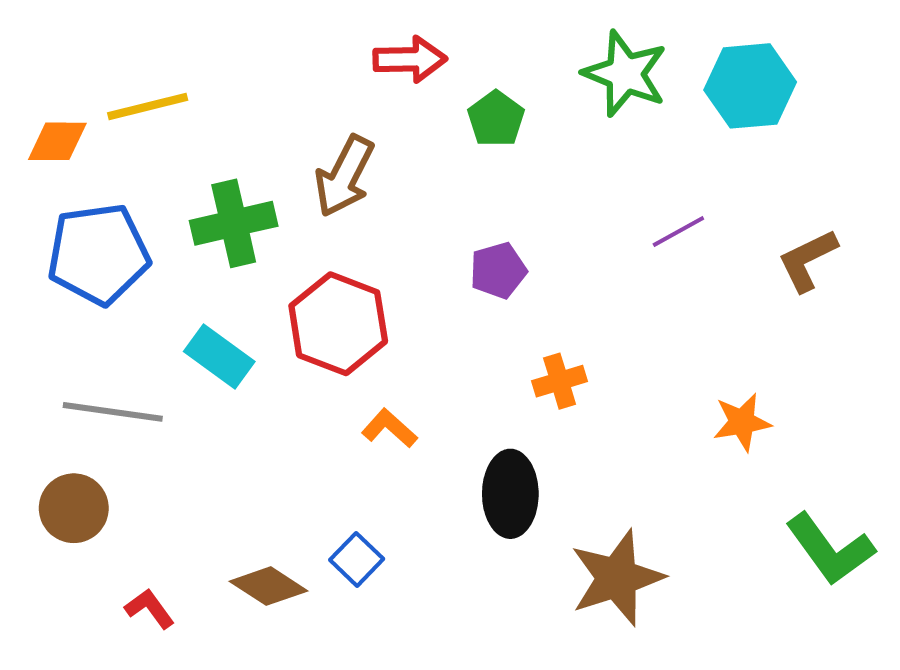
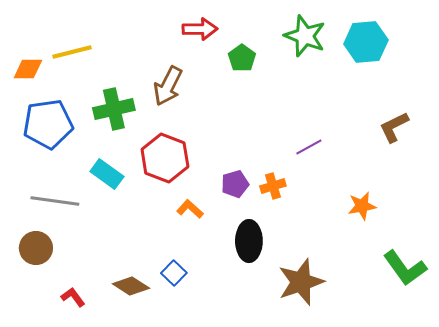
purple line: (678, 231) -> (309, 147), moved
purple pentagon: (498, 270) -> (235, 184), moved

